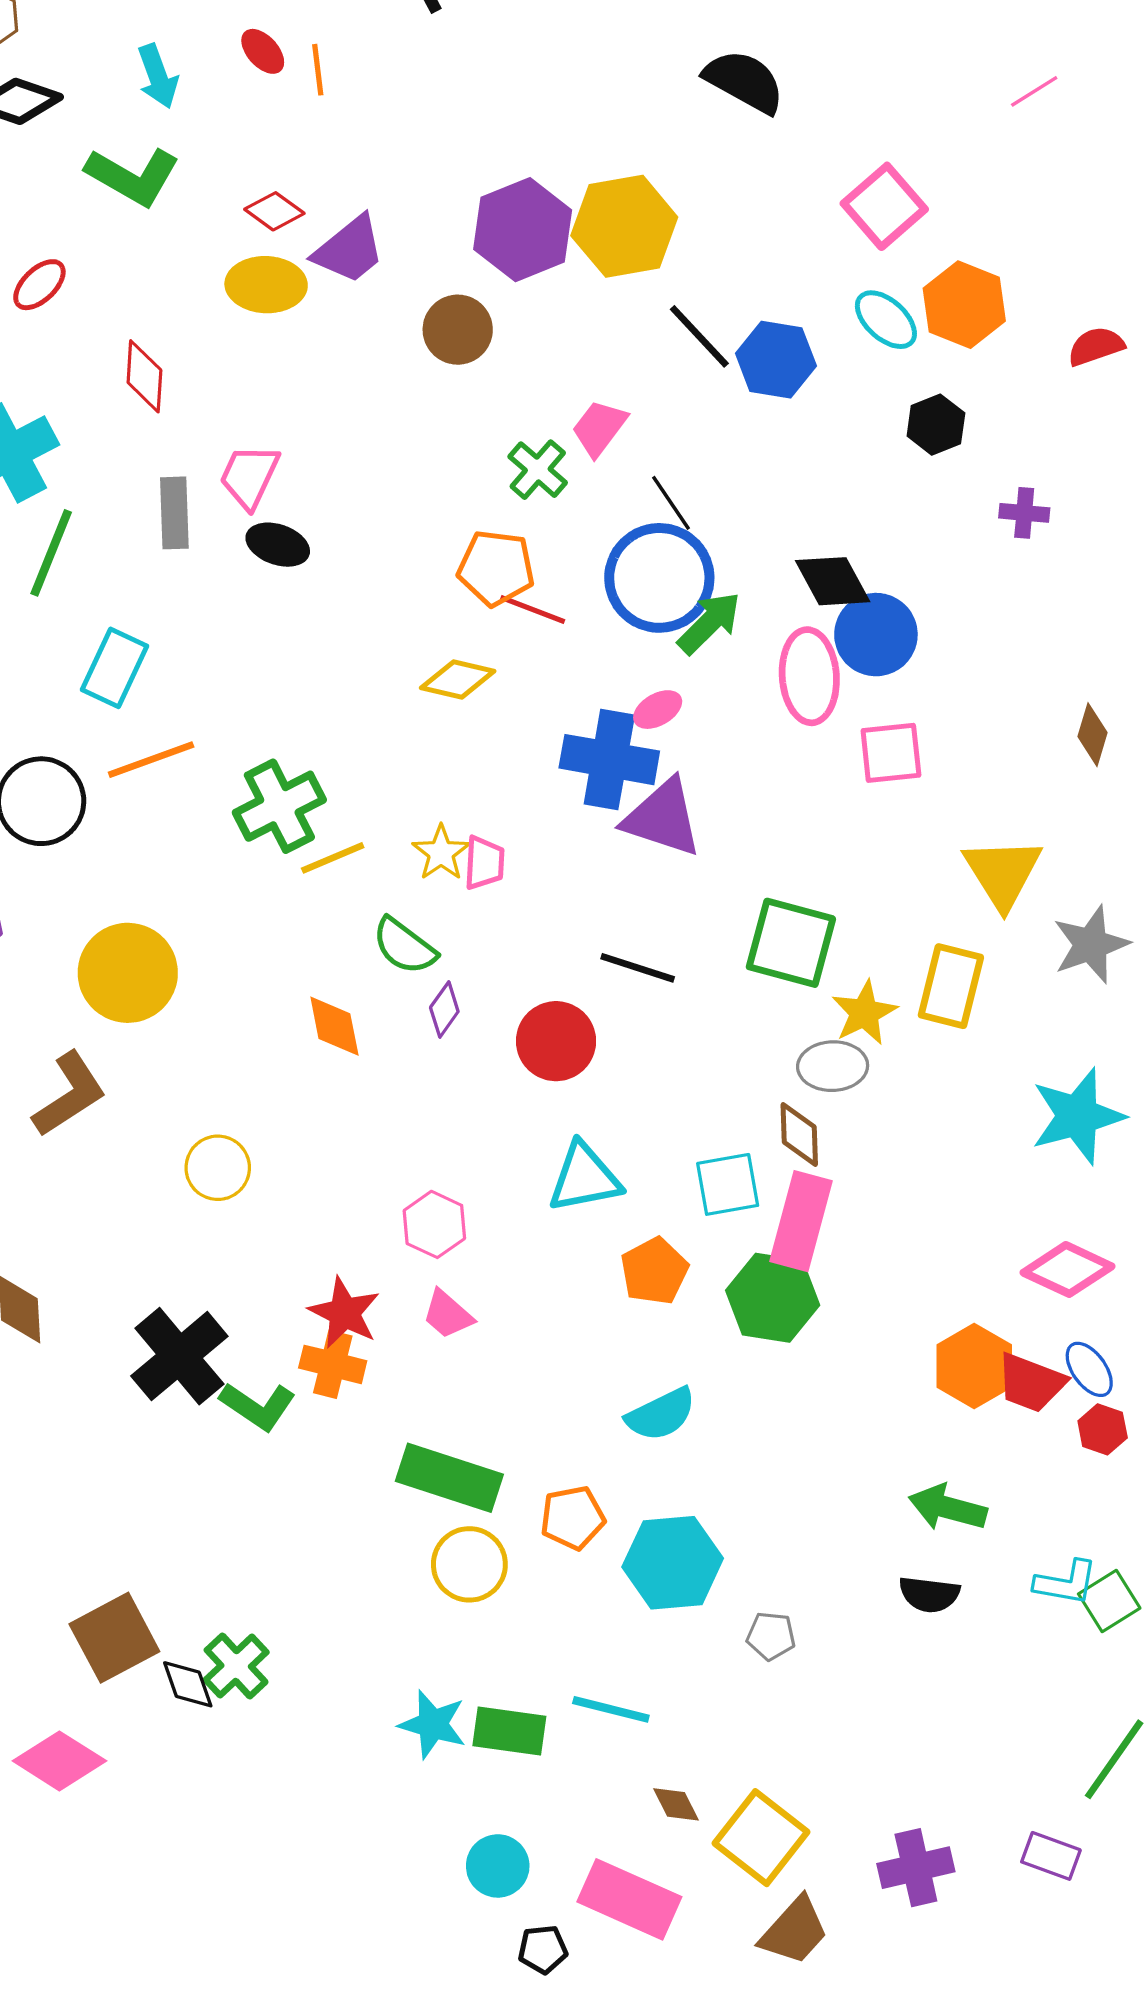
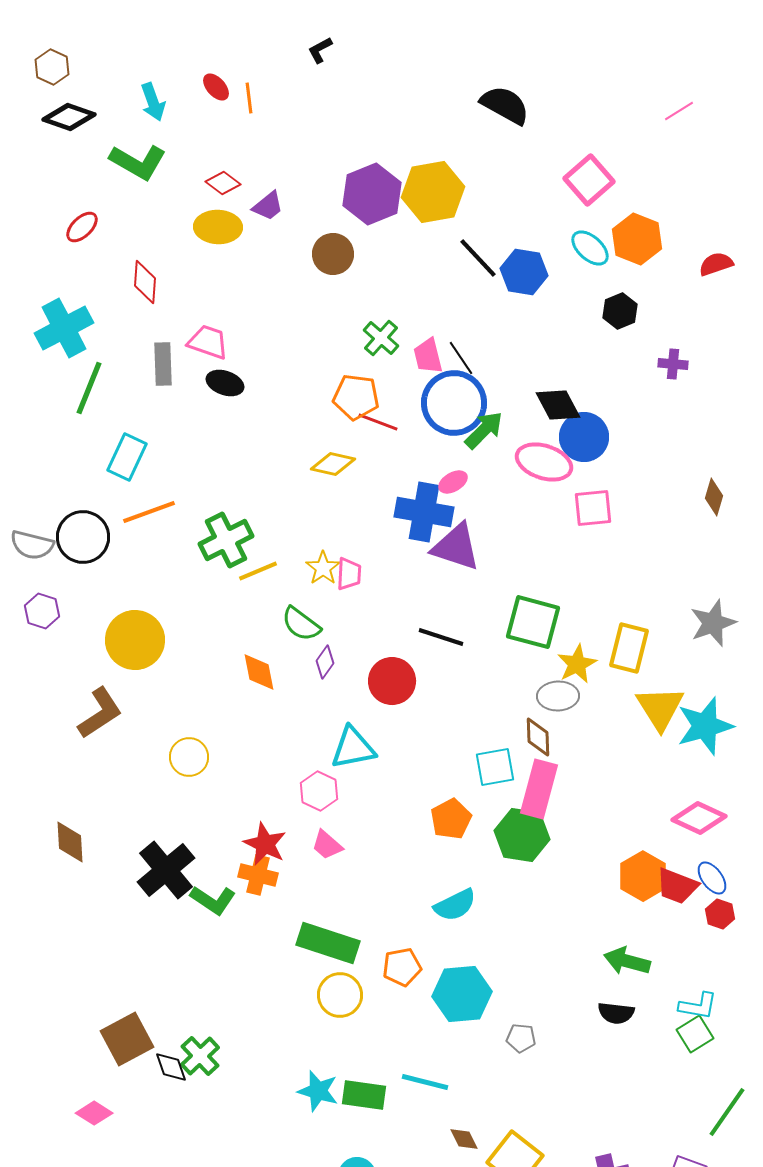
purple trapezoid: (349, 250) -> (268, 206), size x0.7
pink trapezoid: (599, 428) -> (428, 356), moved, turned -51
pink trapezoid: (249, 476) -> (208, 342), turned 84
pink ellipse: (809, 676) -> (544, 462), turned -68
yellow triangle: (1003, 873) -> (660, 708), moved
cyan triangle: (584, 1178) -> (353, 748), moved
green square: (1109, 1601) -> (695, 1034), moved
pink diamond: (59, 1761) -> (94, 1113), size x0.7

